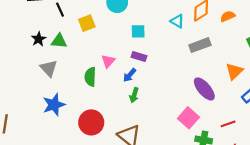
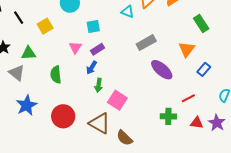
green triangle: (59, 41) -> (29, 53), moved
gray rectangle: (200, 45) -> (146, 43), moved
purple rectangle: (139, 56) -> (98, 49), turned -40
pink triangle: (108, 61) -> (75, 48), moved
pink square: (188, 118) -> (117, 100), moved

